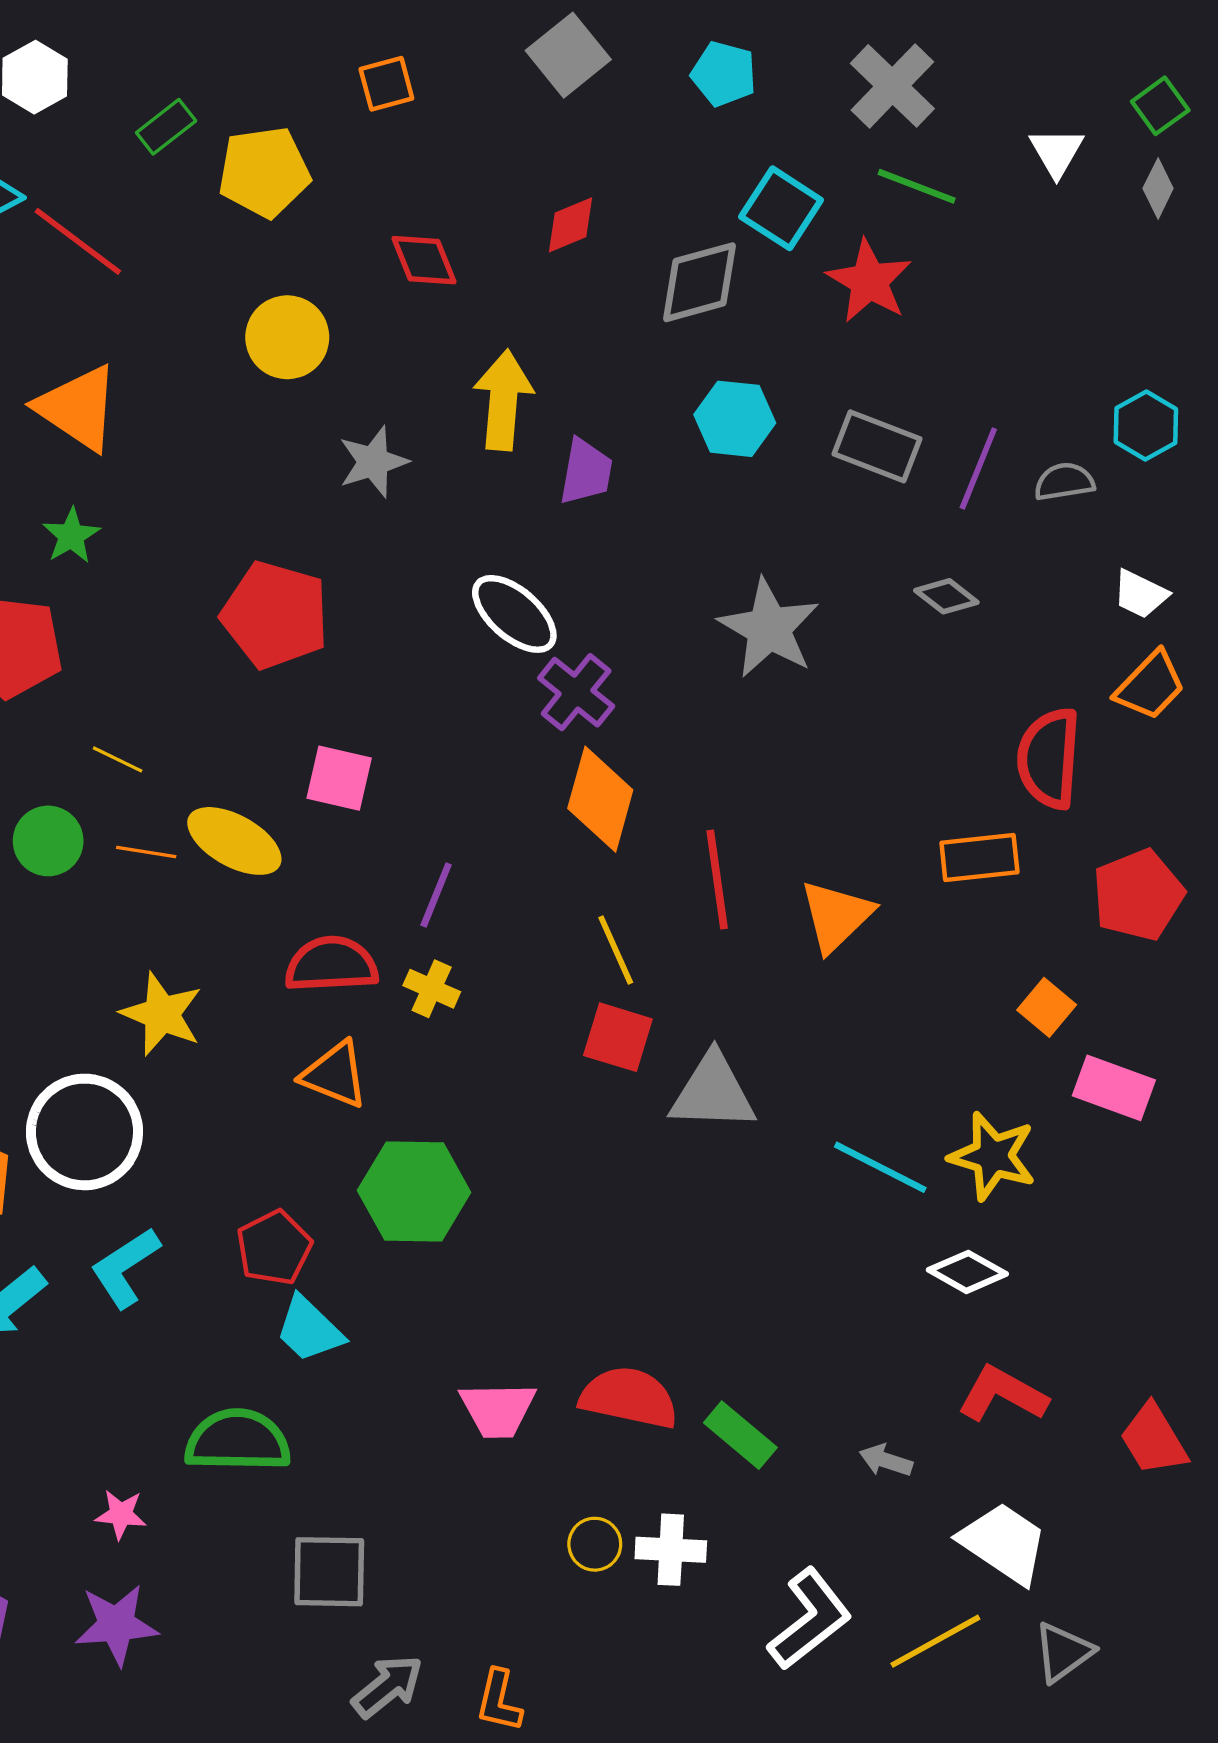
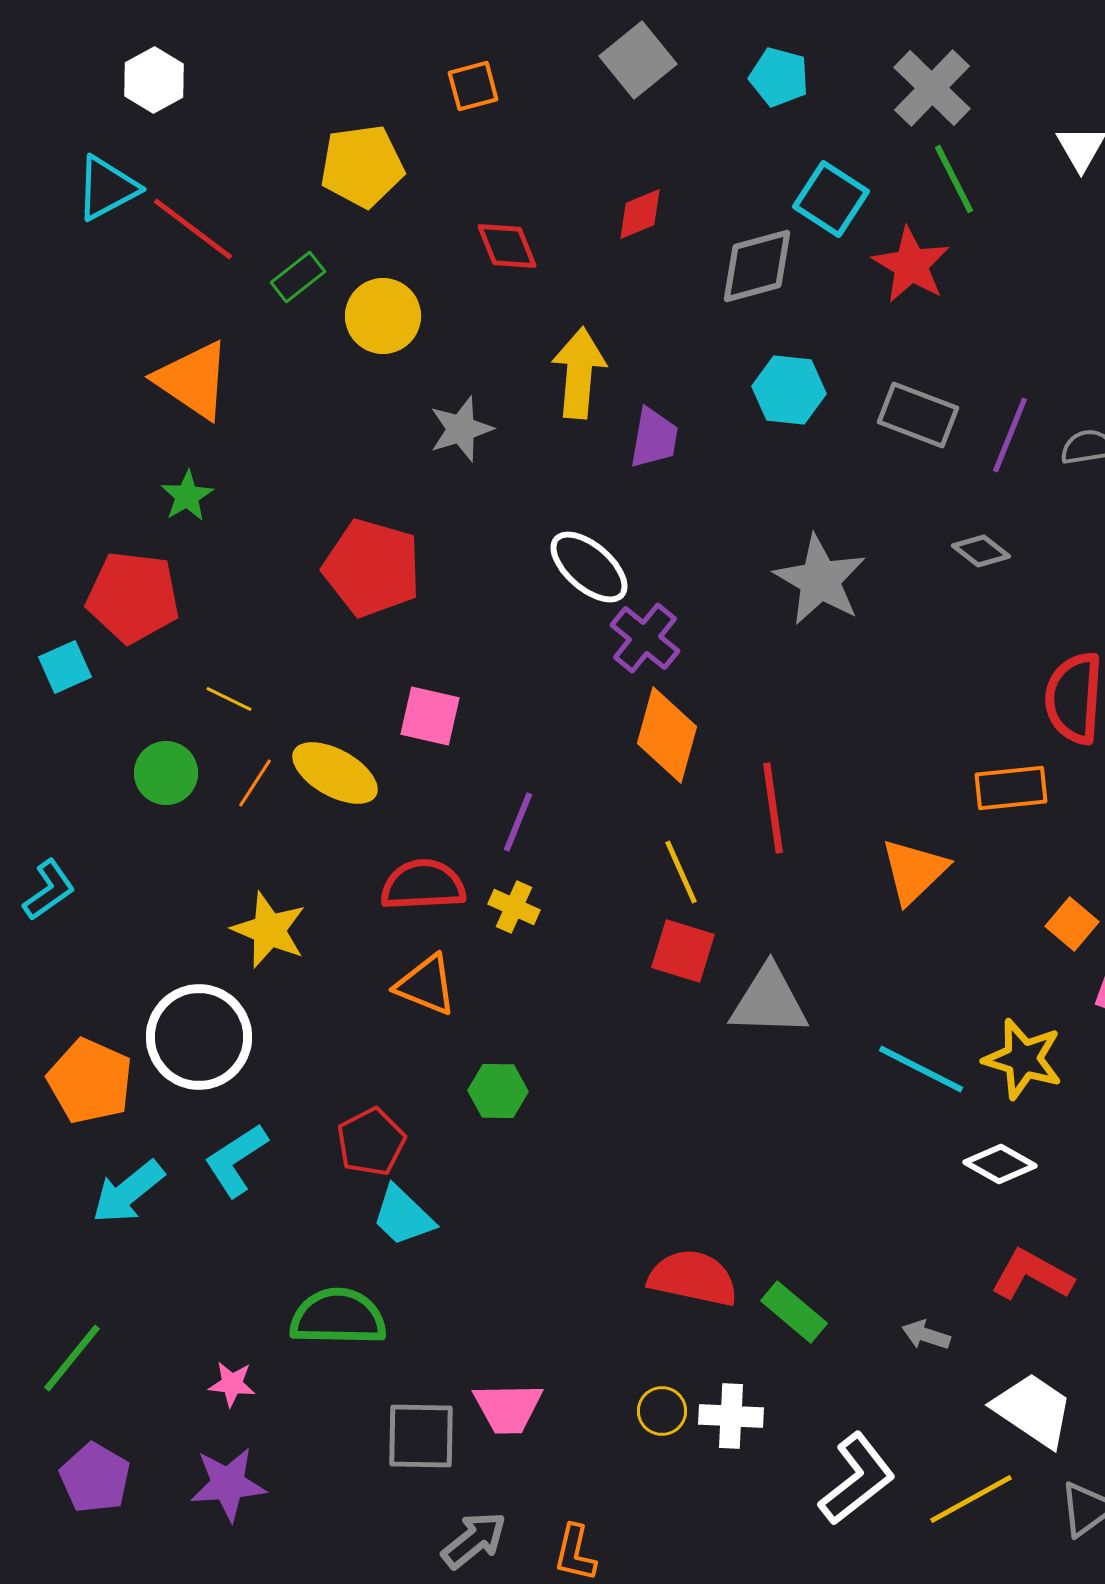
green rectangle: (166, 127) -> (298, 277), moved
green line: (917, 186) -> (954, 179), turned 42
orange line: (146, 852) -> (255, 783), turned -66
orange triangle: (836, 916) -> (914, 871), moved
green hexagon: (414, 1191) -> (498, 1091), size x0.6
pink trapezoid: (498, 1410) -> (508, 1408), moved

